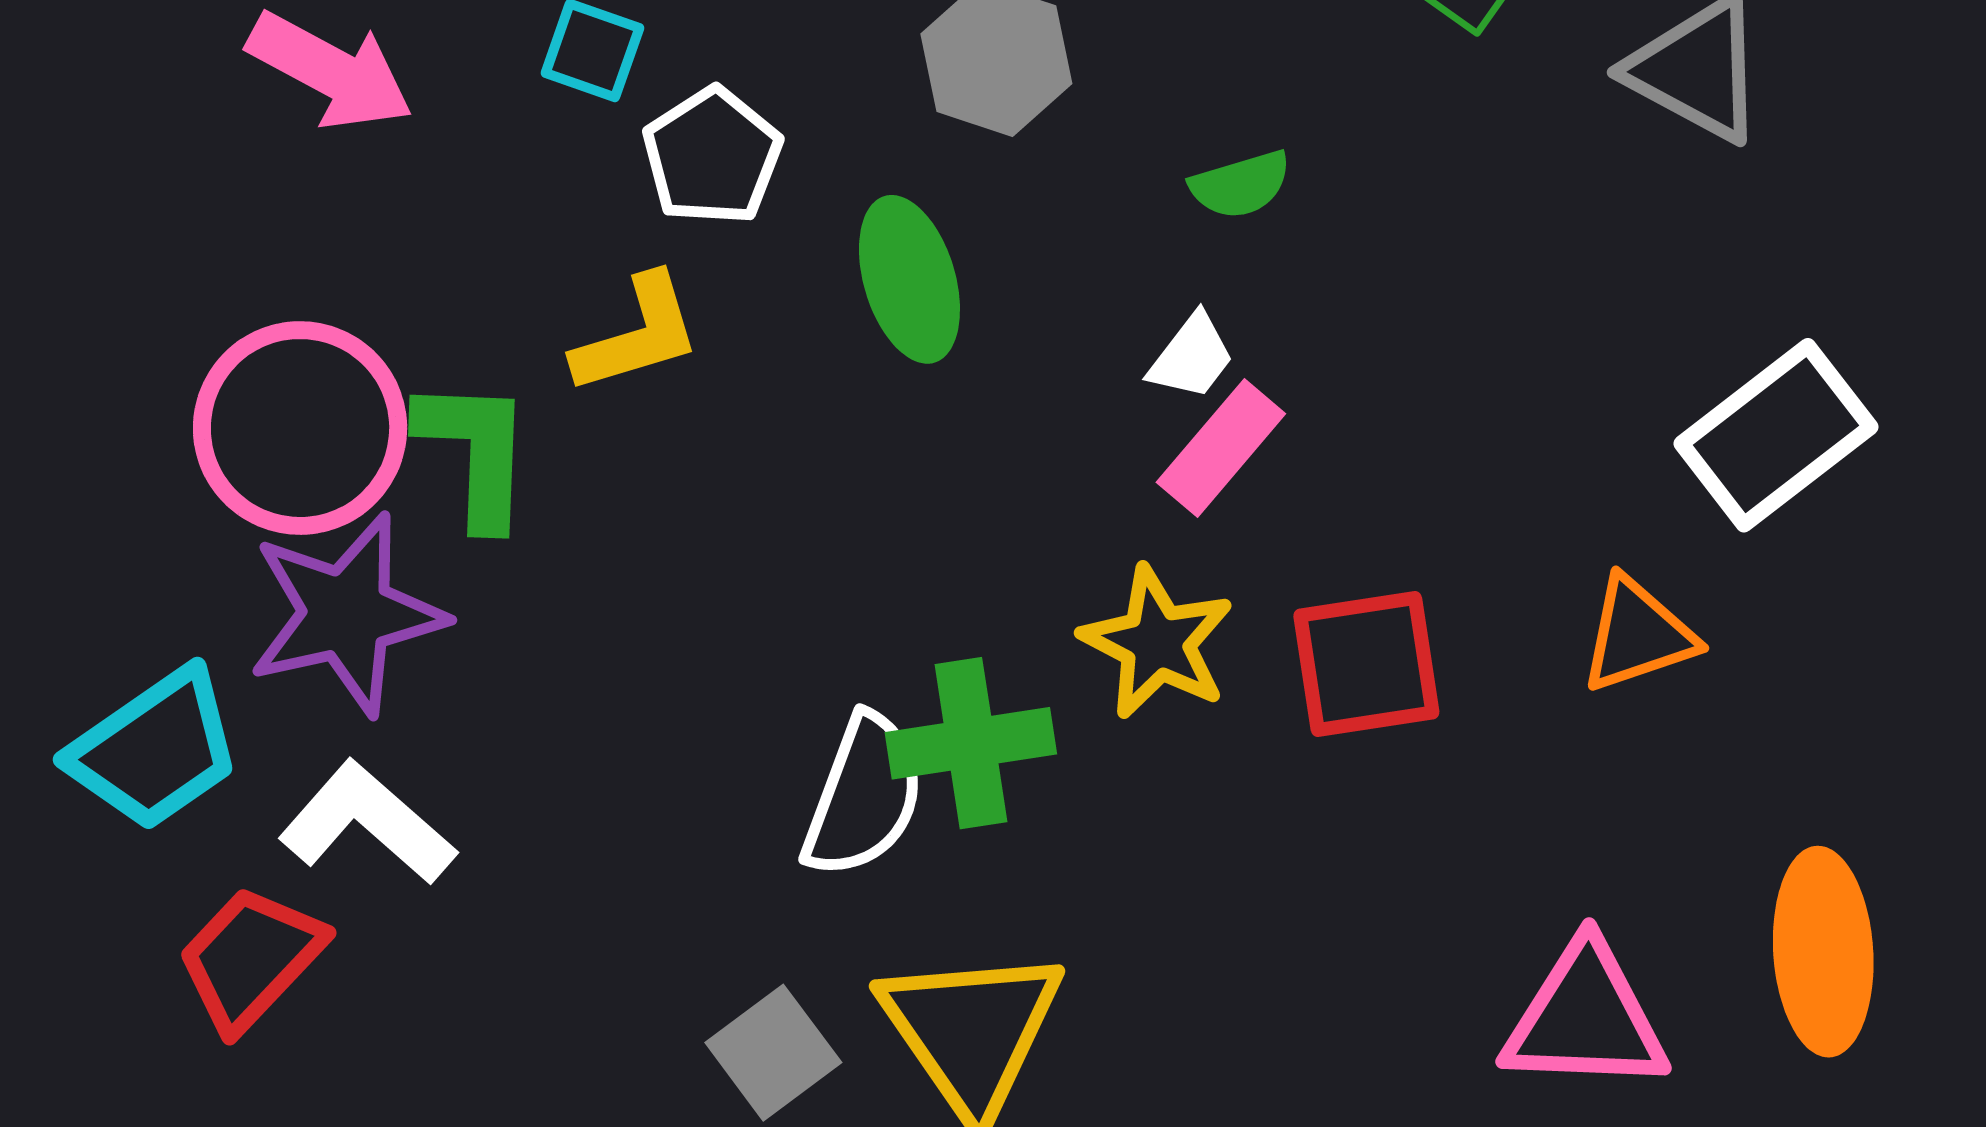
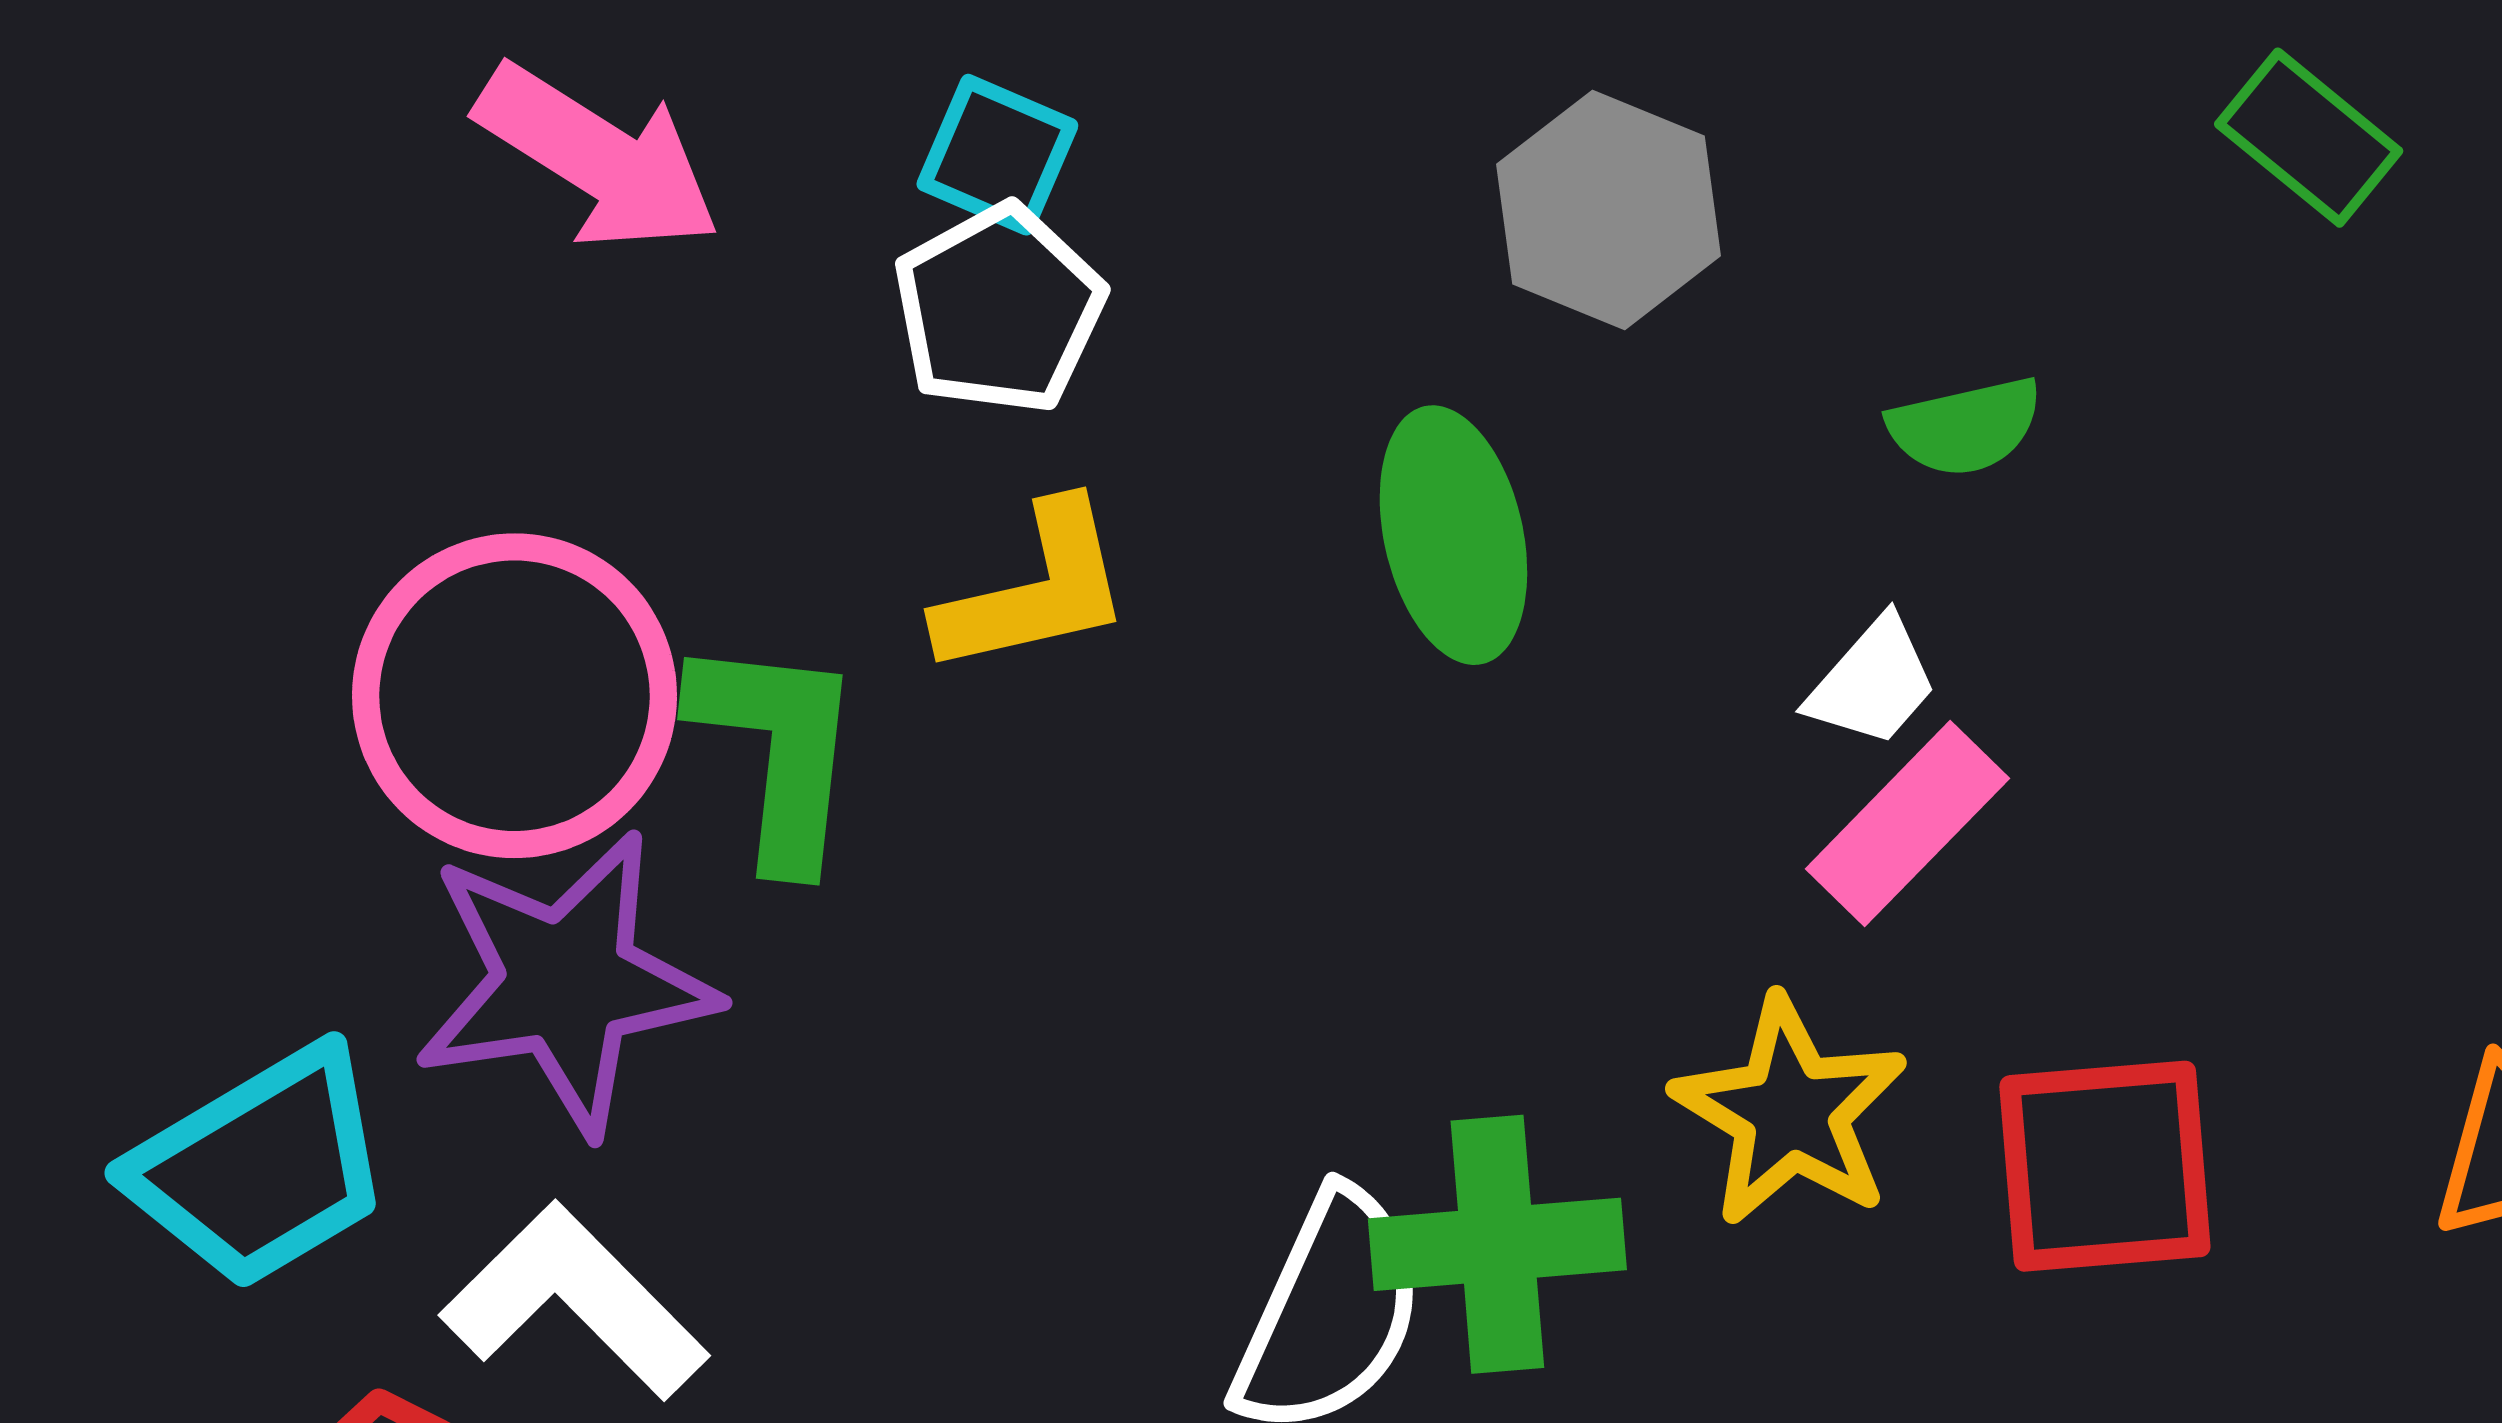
white pentagon: (712, 156) -> (999, 309), moved

